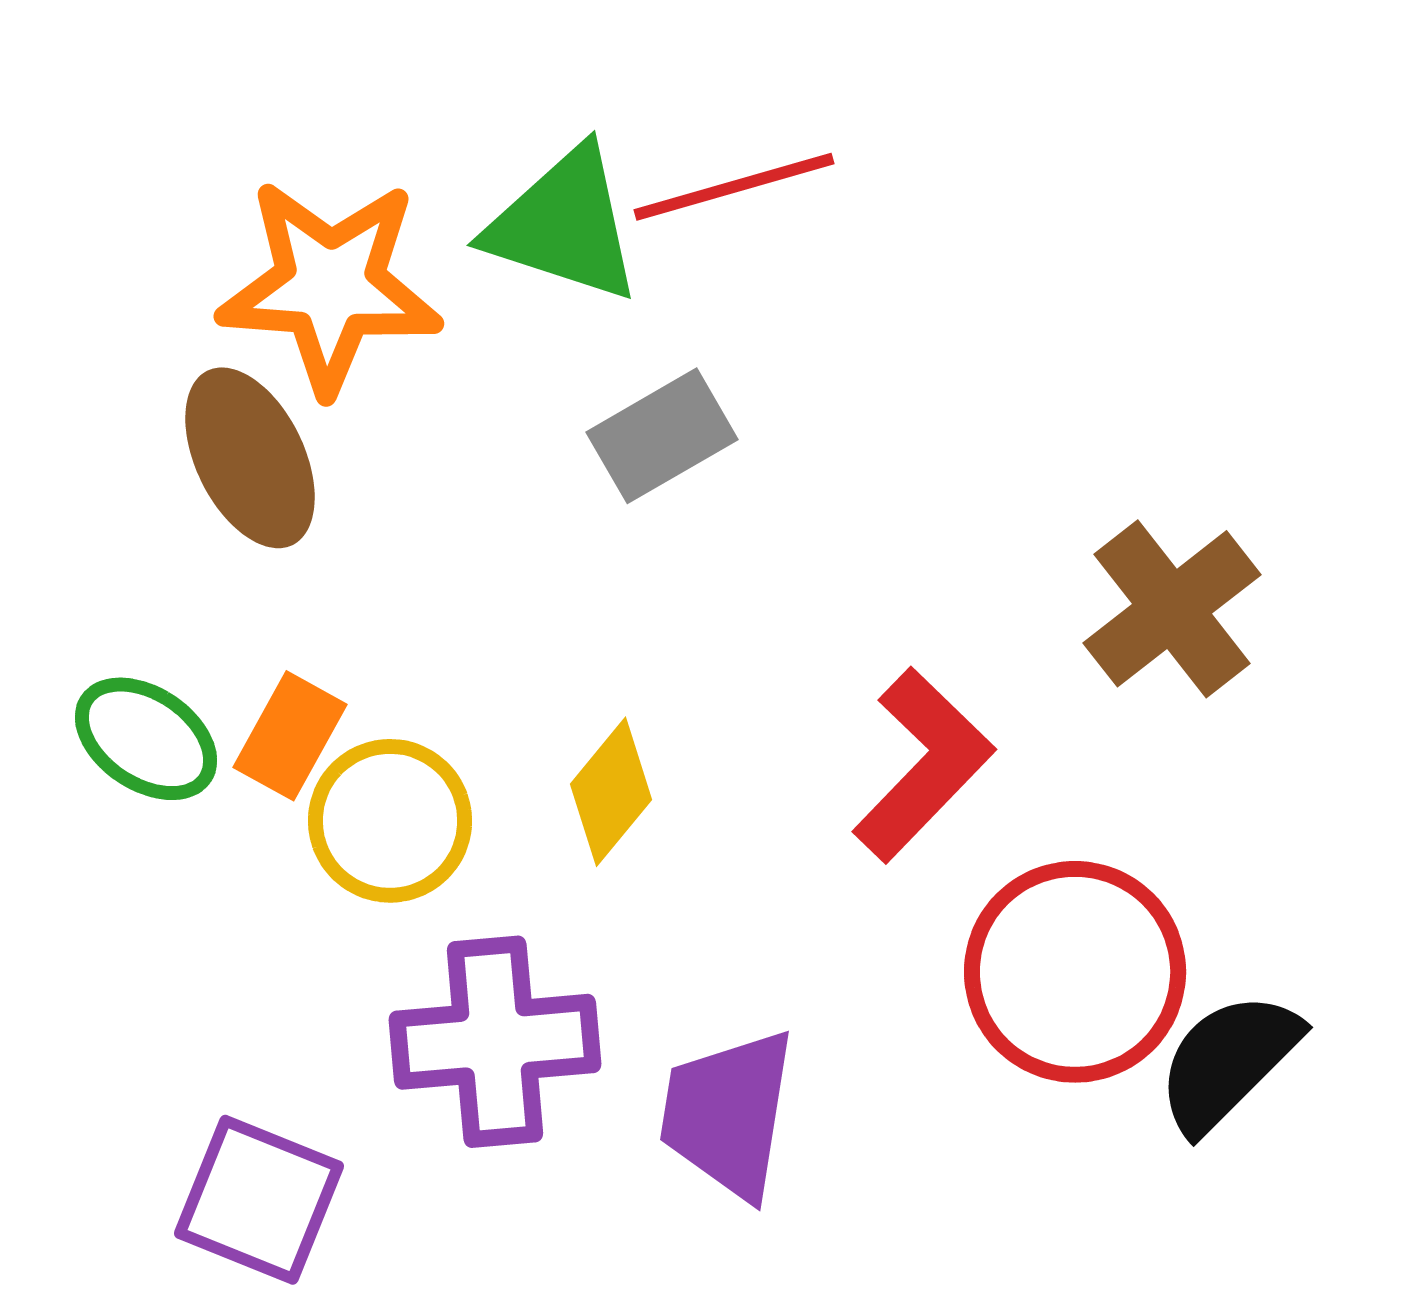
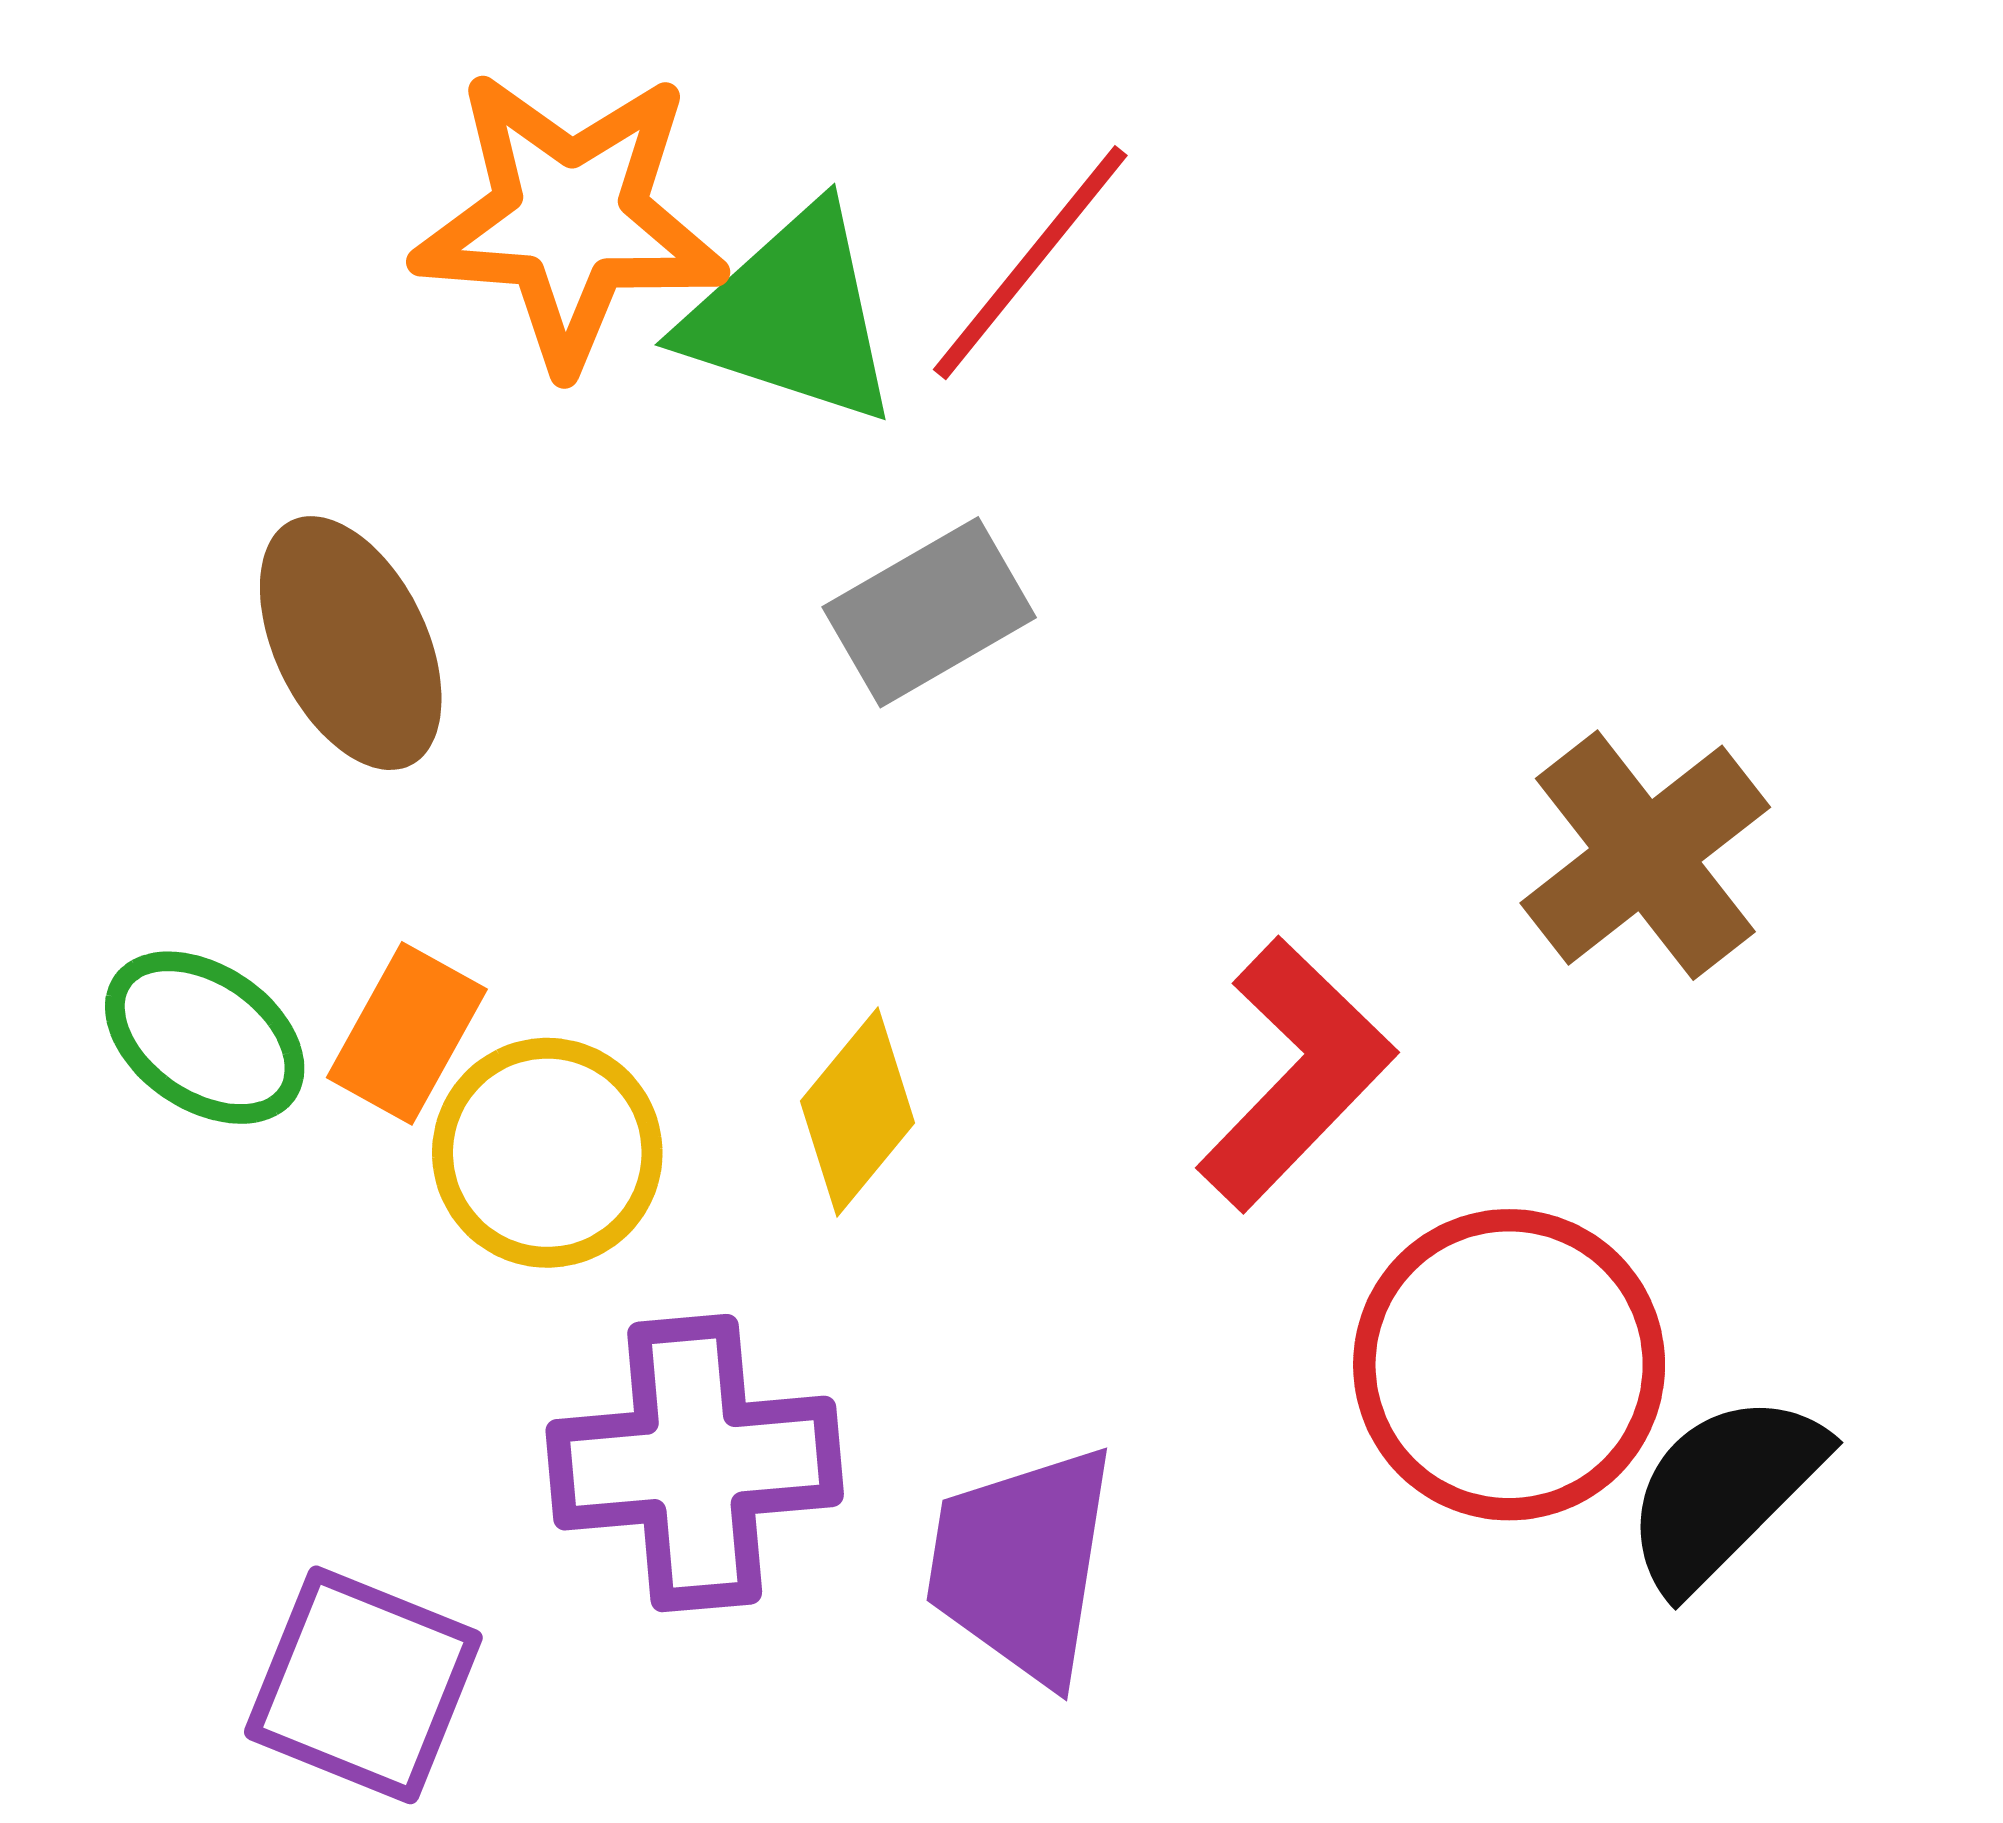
red line: (734, 187) -> (1030, 263), turned -35
orange star: (330, 286) -> (570, 219), moved

